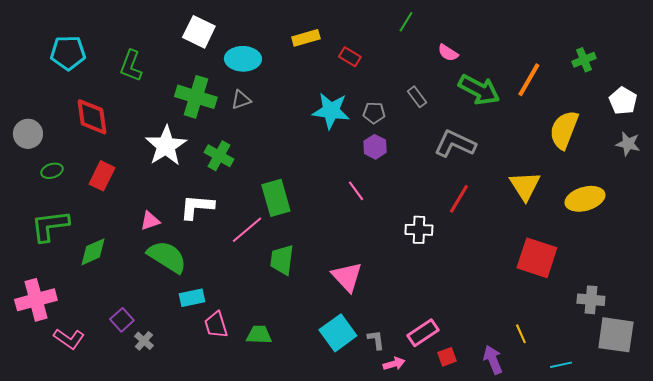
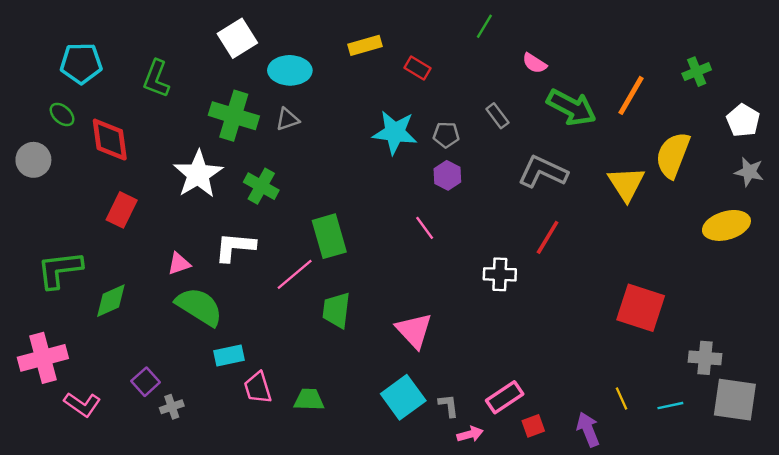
white square: (199, 32) -> (237, 38), turned 32
green ellipse: (52, 171) -> (62, 115), moved, turned 60
yellow triangle: (525, 186) -> (626, 184), moved
yellow ellipse: (585, 199) -> (726, 225), moved
gray cross: (144, 341) -> (172, 407), turned 30
cyan line: (561, 365) -> (670, 406), moved

